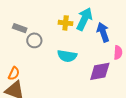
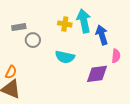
cyan arrow: (84, 19) -> (84, 21), turned -40
gray rectangle: (20, 28) -> (19, 27), turned -32

